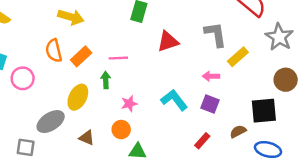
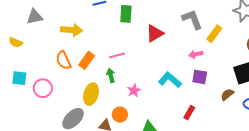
orange circle: (121, 130) -> (120, 115), moved
red rectangle: (202, 141) -> (189, 113), moved

